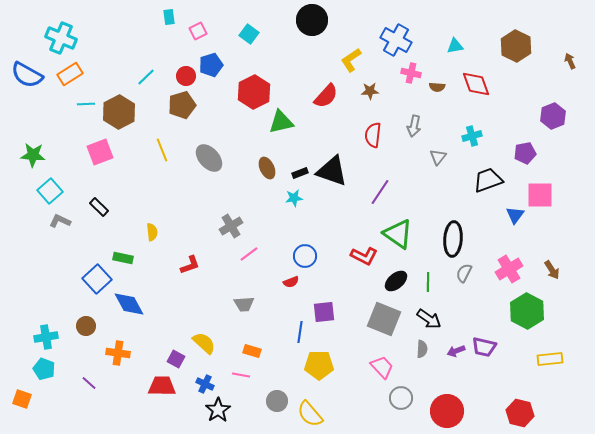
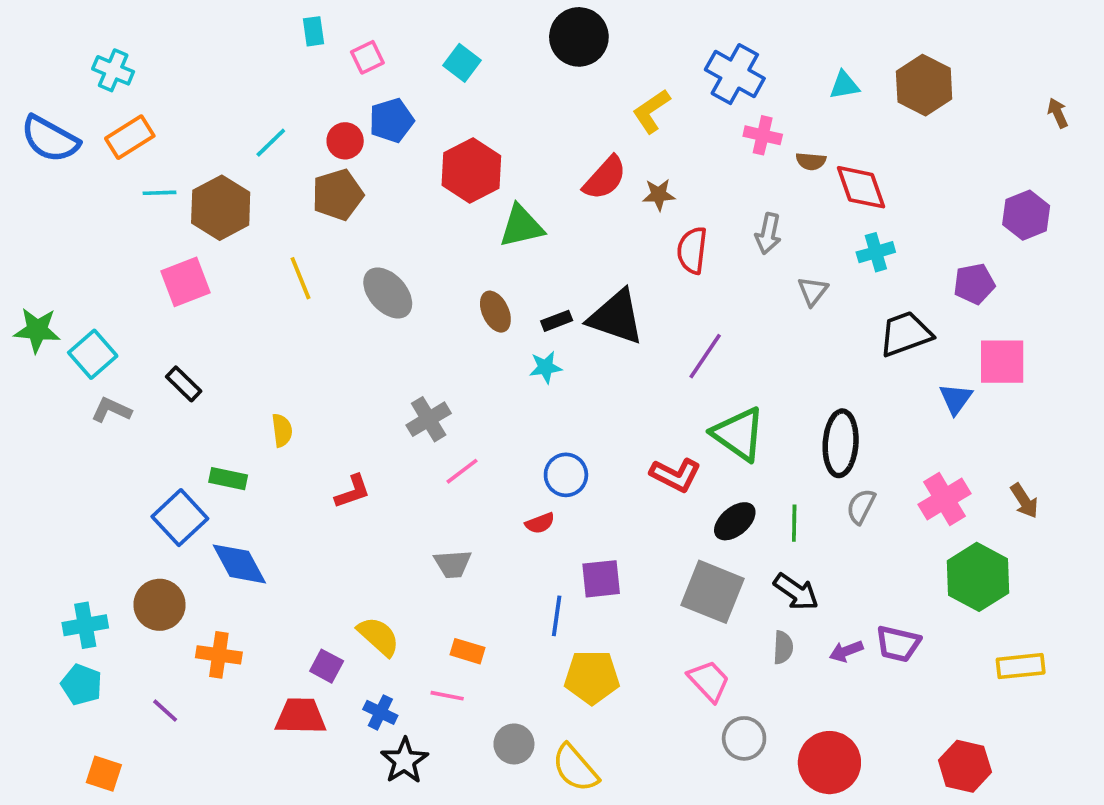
cyan cross: (61, 38) -> (113, 70), size x0.7
brown hexagon: (516, 46) -> (924, 85), moved
red diamond: (476, 84) -> (861, 187), moved
brown star: (370, 91) -> (659, 195), moved
green star: (33, 155) -> (37, 330), moved
brown circle: (86, 326) -> (159, 605), size x1.4
orange square: (22, 399) -> (104, 774), moved

